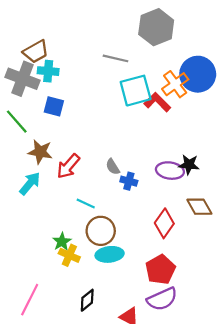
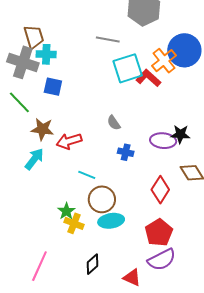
brown trapezoid: (36, 52) -> (34, 37), turned -75
red arrow: (68, 166) -> (69, 141), turned 35
gray semicircle: (113, 167) -> (114, 123), moved

